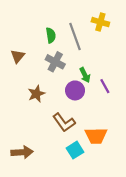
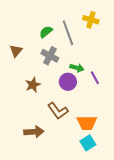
green semicircle: (51, 35) -> (46, 32), turned -120
green arrow: (85, 75) -> (77, 68), turned -48
cyan square: (75, 150) -> (88, 143), moved
brown arrow: (22, 152) -> (34, 132), moved

